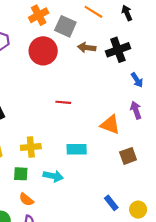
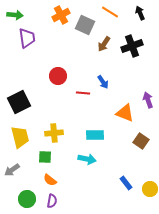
brown arrow: (87, 48) -> (104, 44), turned -63
red circle: (43, 51) -> (58, 76), moved, size x0.7
blue arrow: (137, 80) -> (103, 82), moved
brown square: (128, 156) -> (141, 141), turned -35
cyan arrow: (53, 176) -> (87, 159), moved

